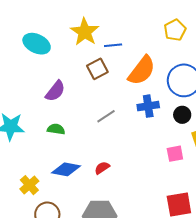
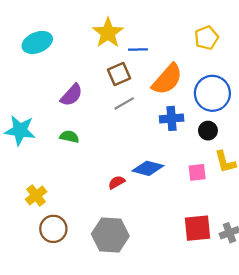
cyan ellipse: (37, 44) -> (37, 42), moved, turned -52
gray line: (106, 116) -> (124, 103), moved
blue diamond: (66, 169) -> (148, 168), moved

